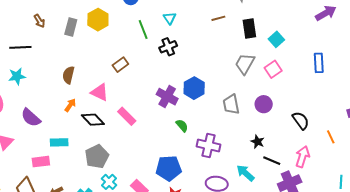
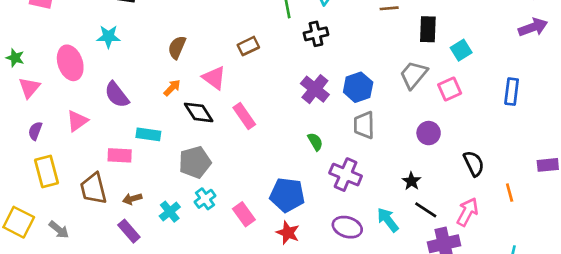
blue hexagon: (194, 88) -> (358, 87), moved
purple cross: (167, 97) -> (315, 89), moved
gray trapezoid: (231, 104) -> (364, 125), moved

